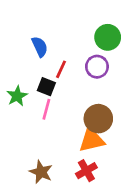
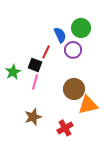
blue semicircle: (40, 47) -> (60, 35), moved
orange triangle: (92, 140) -> (88, 105), moved
brown star: (41, 172) -> (33, 117), moved, turned 30

